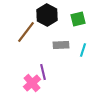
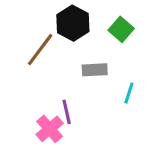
green square: (78, 19) -> (121, 29), turned -35
cyan line: (83, 50) -> (129, 93), moved

